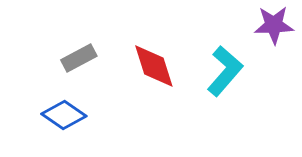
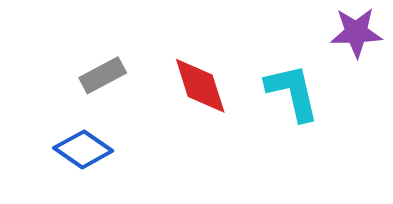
cyan L-shape: (225, 71) -> (293, 92), turned -54

